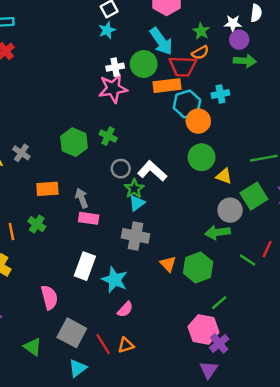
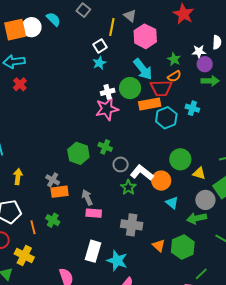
cyan cross: (220, 94) -> (192, 108), turned 32
orange circle: (198, 121) -> (161, 181), moved
gray cross: (21, 153) -> (53, 180), moved
gray circle: (121, 169) -> (121, 164), moved
cyan triangle: (137, 203) -> (172, 203), moved, turned -40

